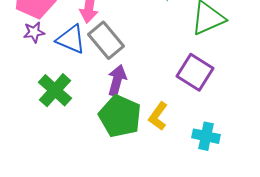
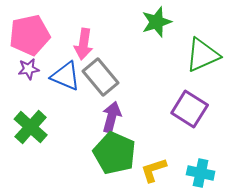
green cross: (55, 90) -> (31, 127), moved
yellow L-shape: (158, 116) -> (154, 170), moved, turned 36

